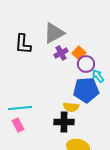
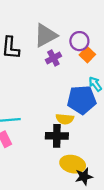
orange square: (79, 53) -> (87, 55), moved
purple circle: (86, 64) -> (79, 41), moved

